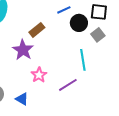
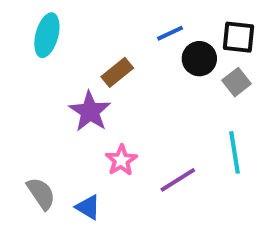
cyan line: (83, 60) -> (235, 152), moved

